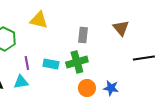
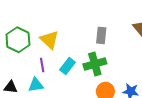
yellow triangle: (39, 20) -> (50, 40), moved, turned 30
cyan rectangle: (51, 64) -> (67, 66), turned -63

